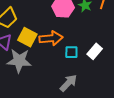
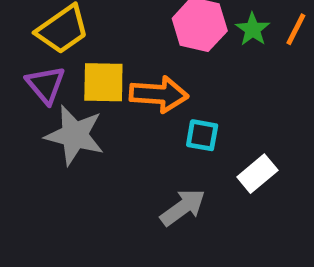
yellow square: (27, 37) -> (103, 82), turned -36
white rectangle: (95, 51) -> (257, 174), moved

